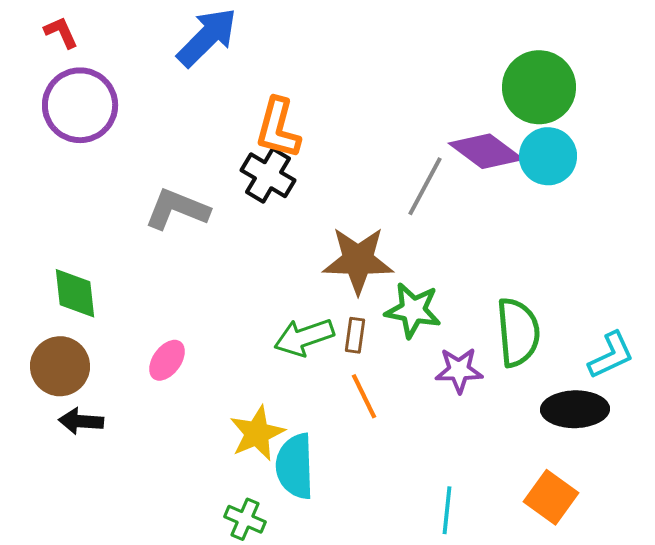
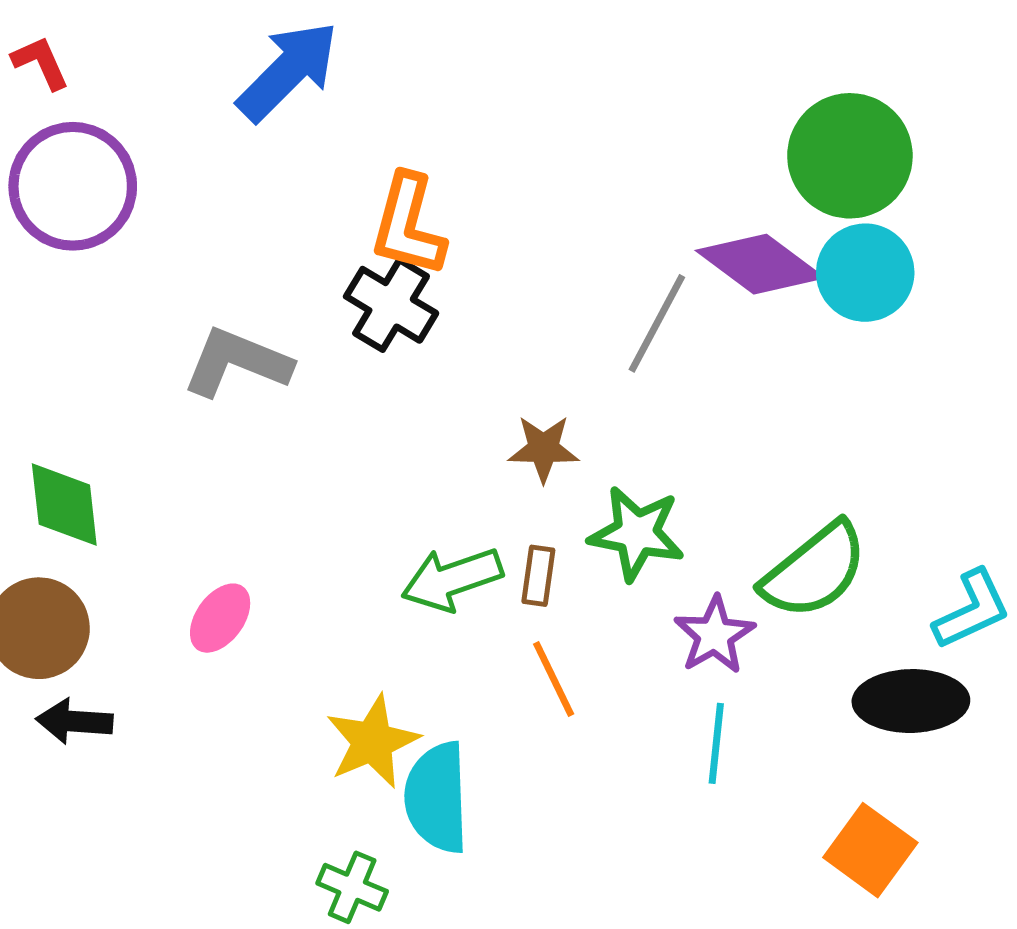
brown star: (358, 260) -> (543, 449), size x0.6
green semicircle: (518, 332) -> (814, 571), turned 56
purple star: (459, 370) -> (714, 635), turned -30
cyan line: (447, 510) -> (716, 743), moved

